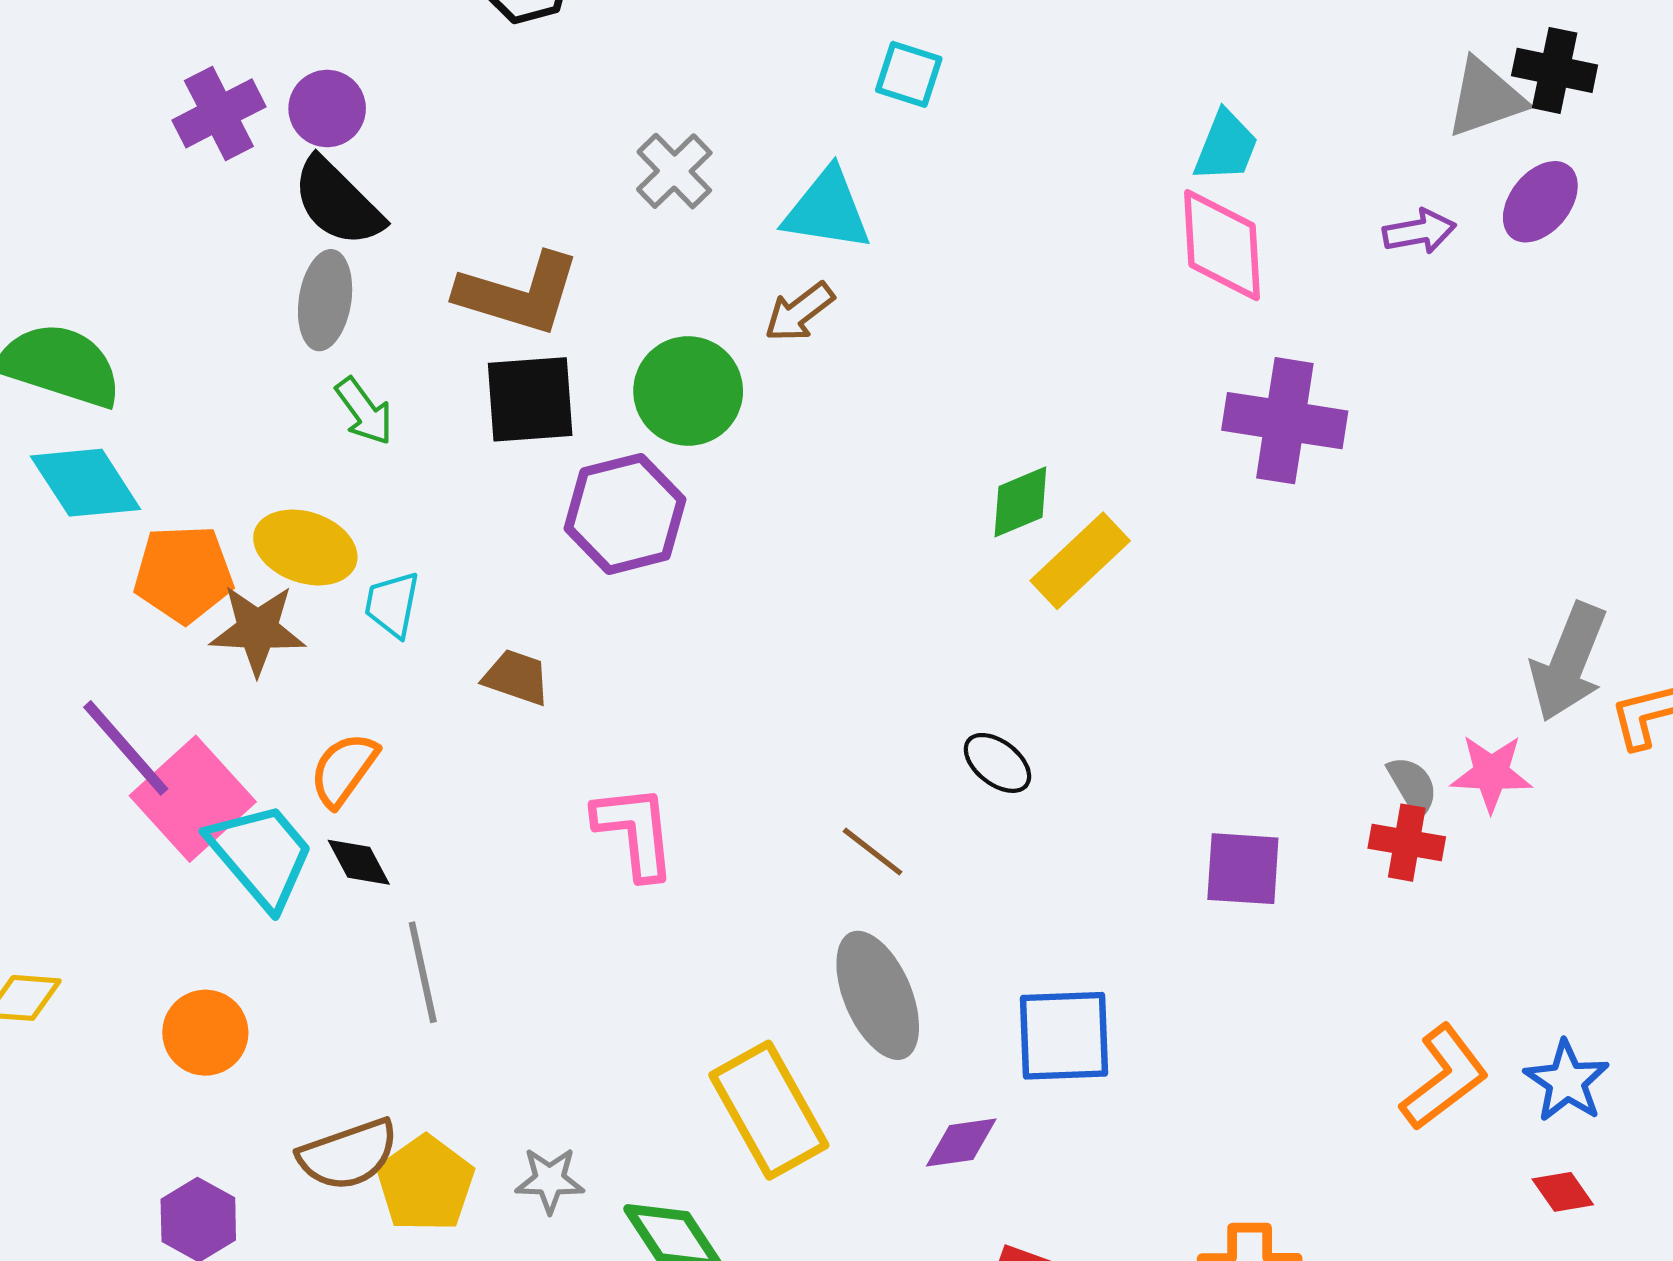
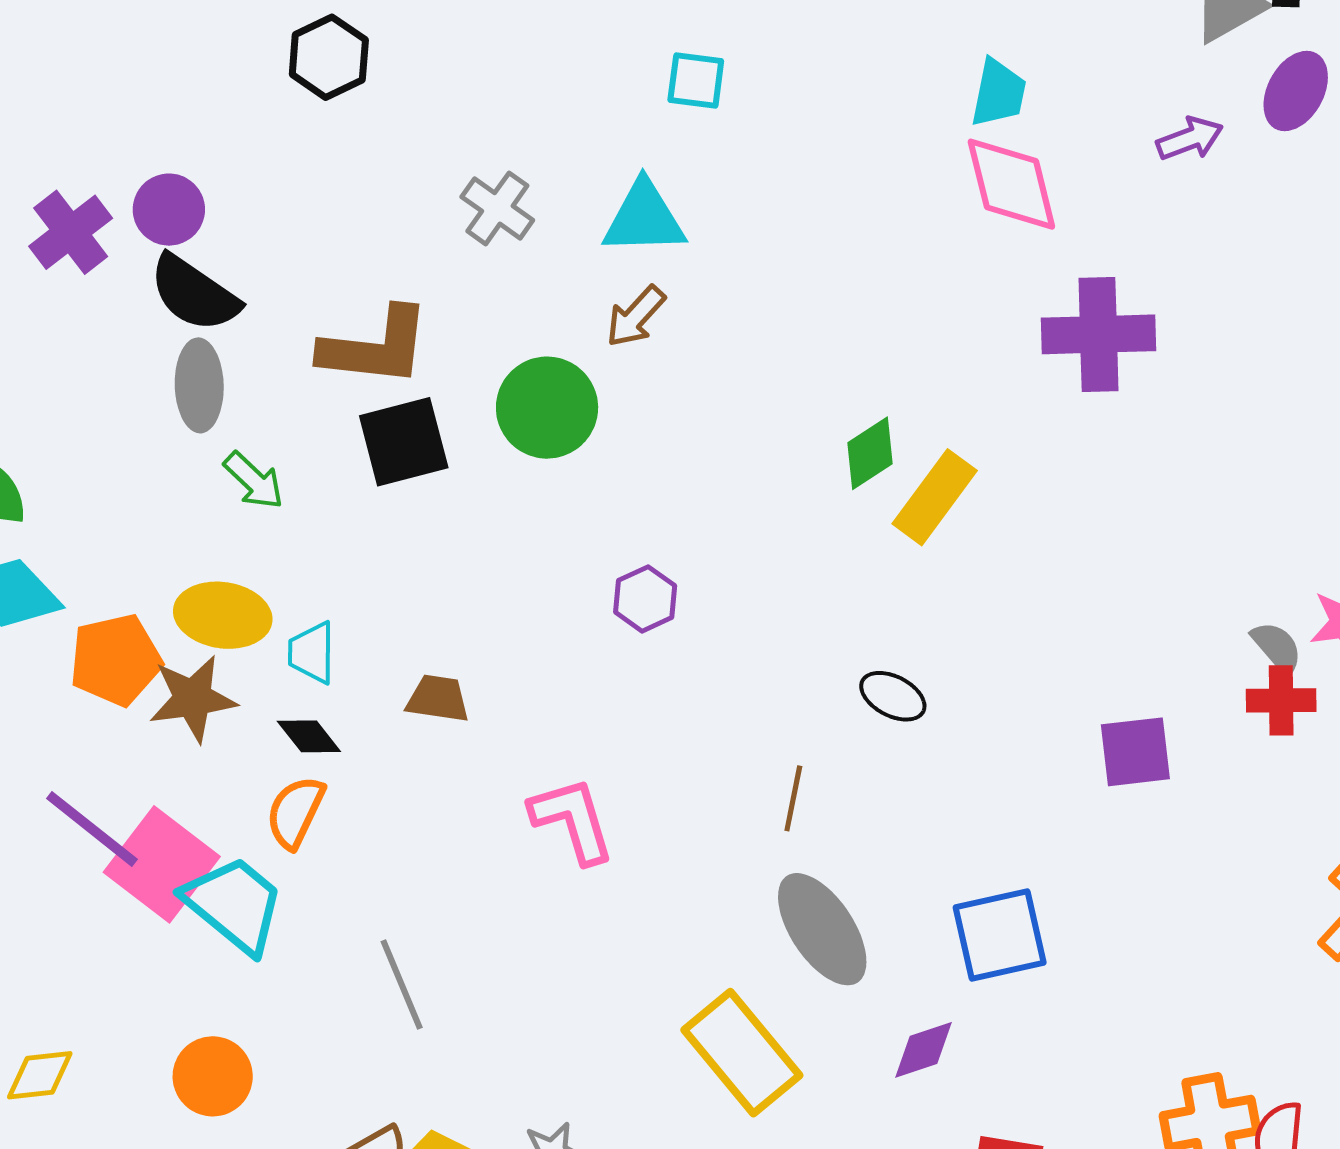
purple hexagon: (625, 514) -> (645, 599), moved, size x0.6
brown line: (873, 852) -> (793, 798), turned 74
black diamond: (359, 862) -> (309, 736), moved

